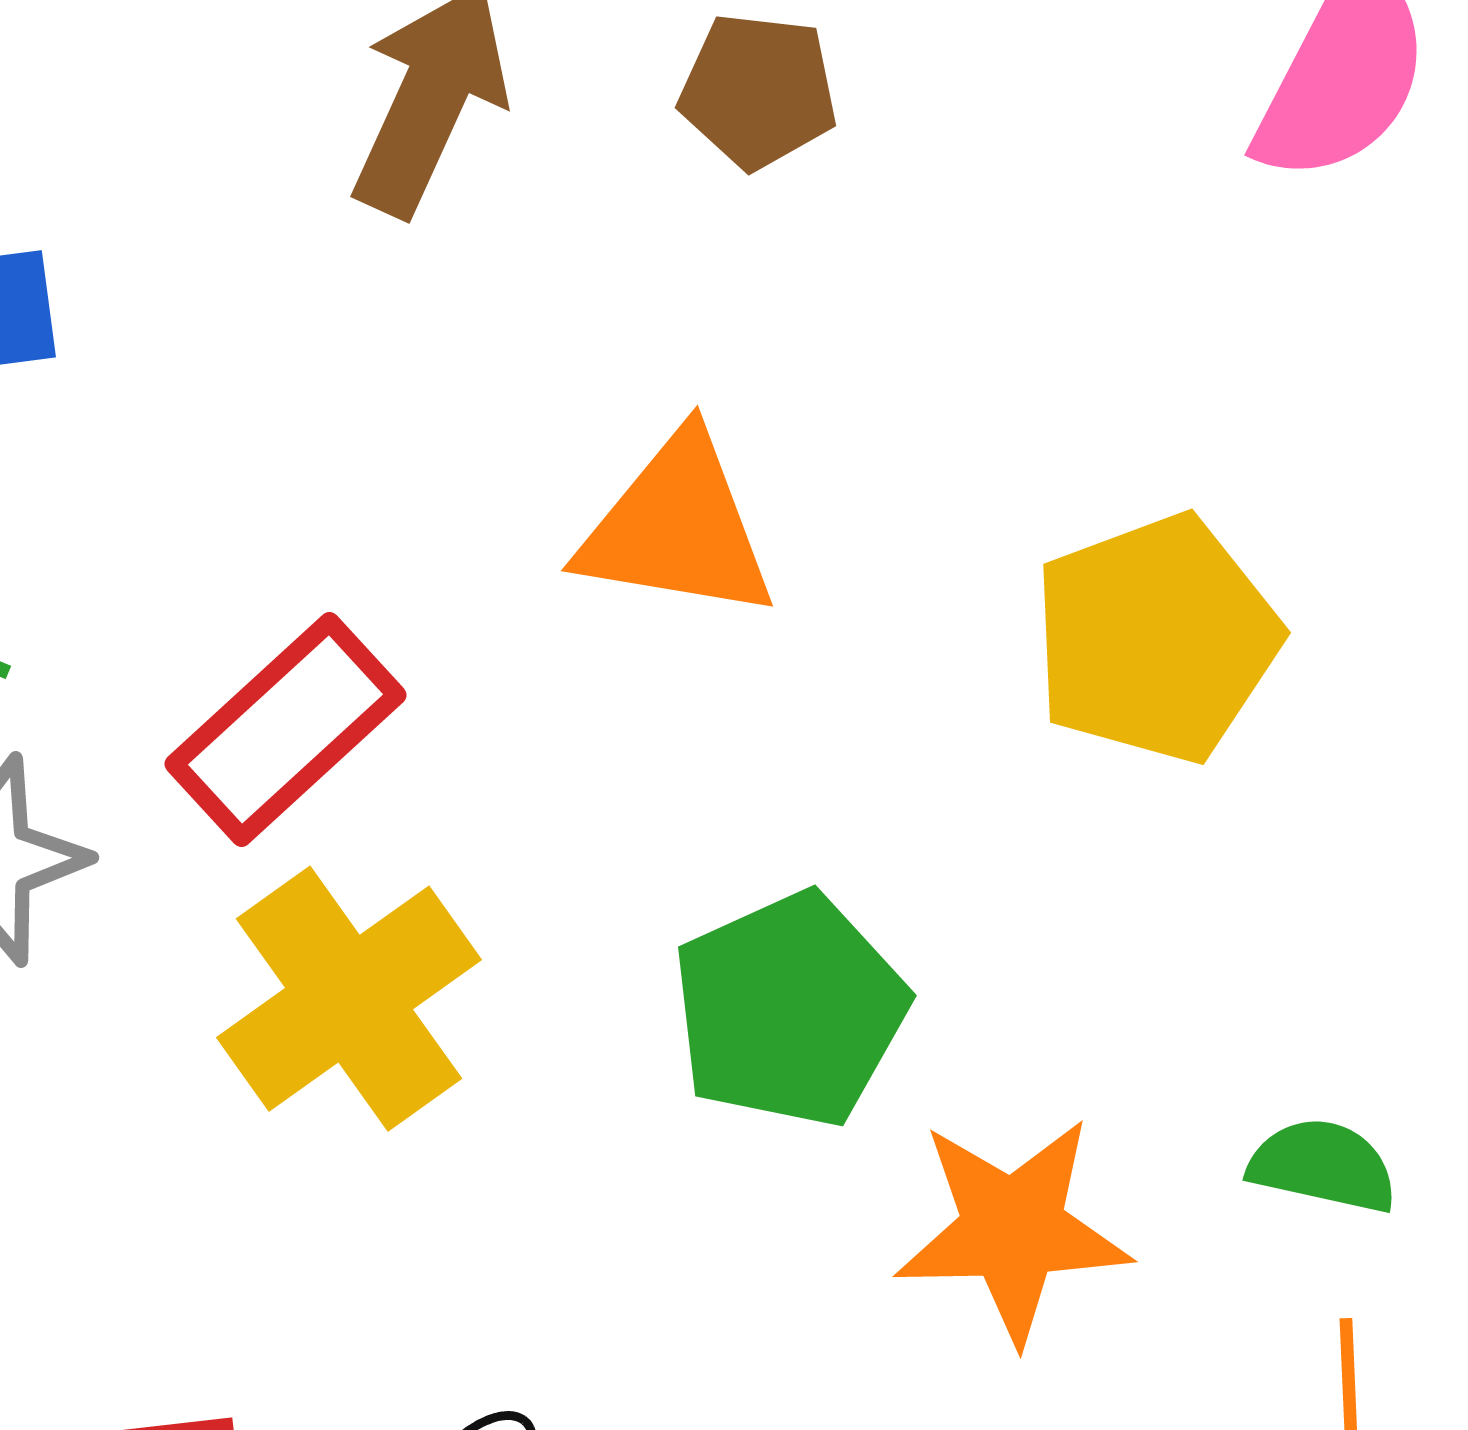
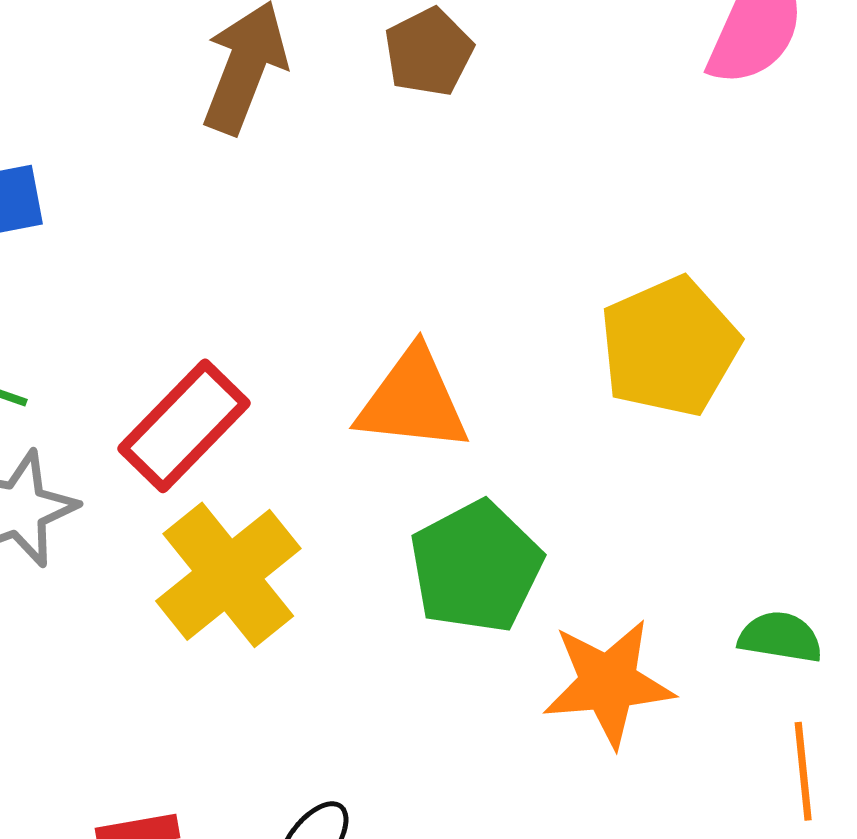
brown pentagon: (758, 91) -> (429, 52), turned -30
orange triangle: (677, 527) -> (413, 401), moved

